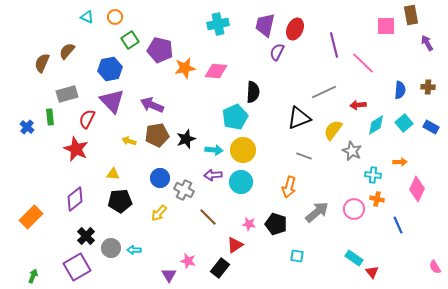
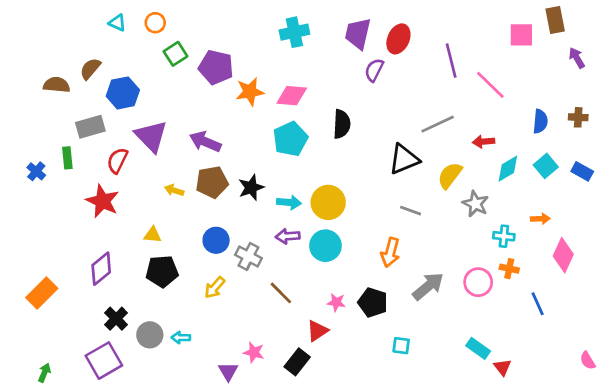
brown semicircle: (42, 63) -> (57, 85), turned 72
blue hexagon: (110, 69) -> (123, 93), moved
cyan pentagon: (235, 117) -> (290, 139), moved

